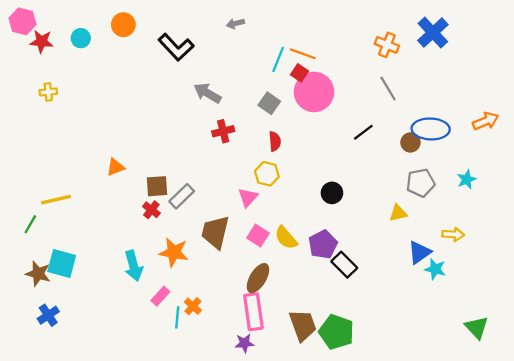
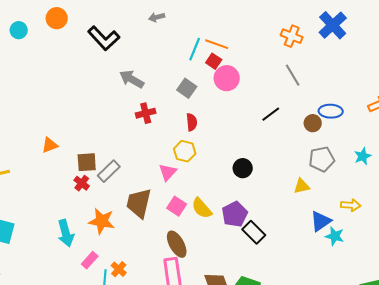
pink circle: (314, 92) -> (227, 78), size x0.7
blue ellipse: (431, 129) -> (331, 111), size x0.7
brown ellipse: (258, 278) -> (177, 244), turned -60

